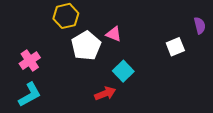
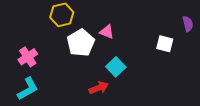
white square: (175, 47) -> (165, 44), turned 36

